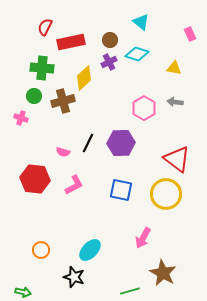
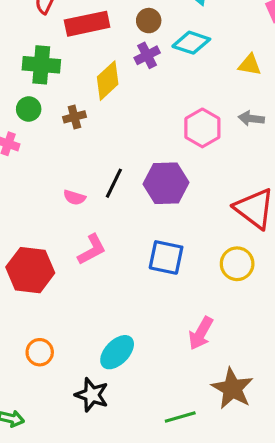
brown cross: (63, 101) -> (74, 117), size x0.6
red hexagon: (35, 179) -> (30, 270), moved
yellow circle: (166, 194) -> (237, 264), size x0.7

